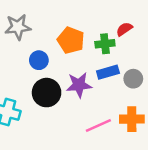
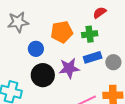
red semicircle: (124, 29) -> (100, 13), moved
orange pentagon: (71, 40) -> (62, 32), turned -30

